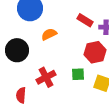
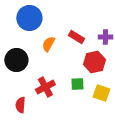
red rectangle: (85, 20) -> (76, 37), moved
orange semicircle: (49, 34) -> (48, 44), turned -35

